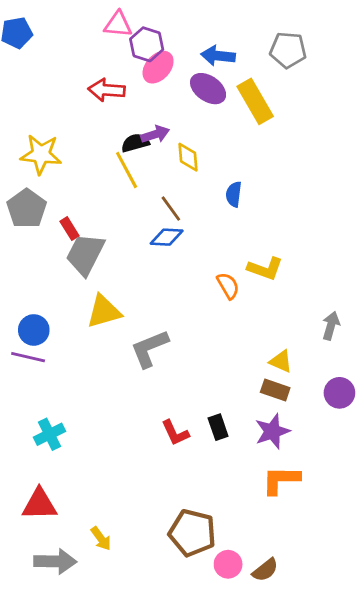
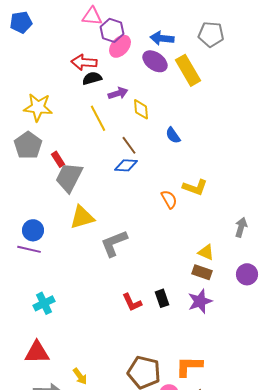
black semicircle: (135, 143) -> (92, 78), moved
blue semicircle: (234, 194) -> (173, 135), turned -42
orange L-shape: (281, 480) -> (189, 366), moved

